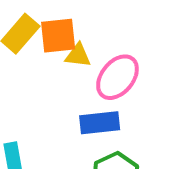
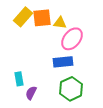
yellow triangle: (78, 55) -> (60, 23), moved

